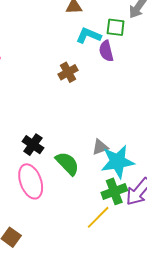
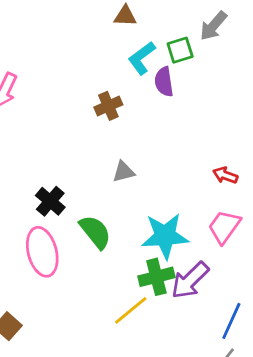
green square: (116, 27) -> (180, 50), turned -30
cyan L-shape: (89, 36) -> (142, 58), turned -65
gray triangle: (100, 147) -> (124, 172), moved

